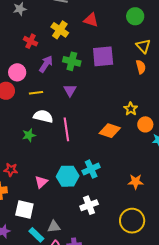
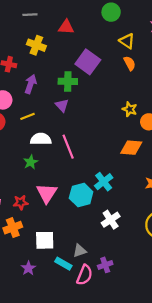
purple square: (103, 56) -> (88, 62), turned -35
green cross: (72, 61) -> (68, 81), moved
orange diamond: (110, 131) -> (131, 148), moved
pink triangle: (41, 182) -> (47, 193), moved, size x1.5

